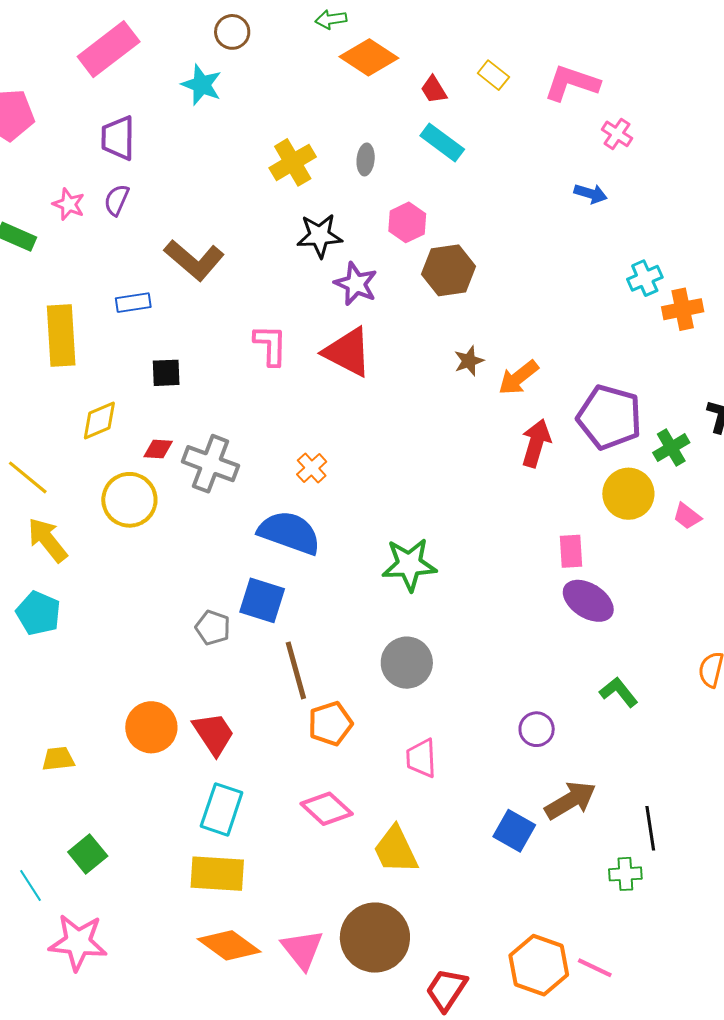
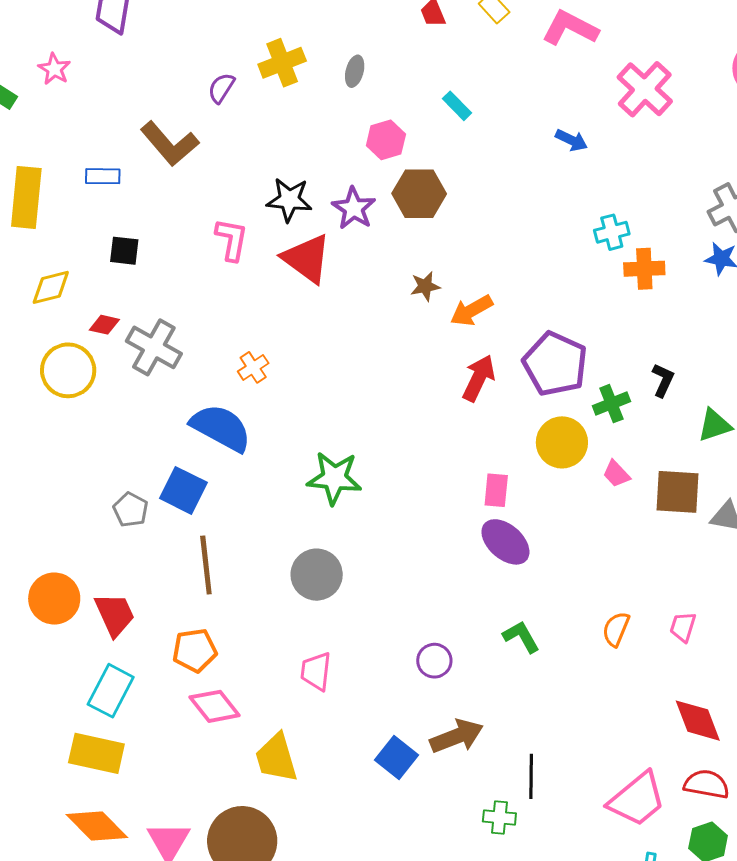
pink cross: (617, 134) -> (645, 89), moved, size x1.8
cyan rectangle: (442, 142) -> (457, 106), moved, size x0.7
purple semicircle: (117, 200) -> (221, 88), moved
black star: (320, 236) -> (289, 200), moved
purple star: (356, 284) -> (354, 208), moved
orange pentagon: (330, 724) -> (195, 650), moved

